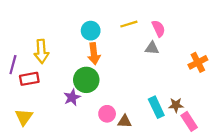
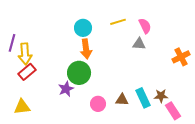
yellow arrow: (41, 51) -> (25, 54), moved
purple line: (13, 65) -> (12, 43), moved
red rectangle: (29, 79) -> (27, 72), turned -30
yellow triangle: (24, 117) -> (22, 107), turned 48
brown triangle: (125, 121) -> (122, 100), moved

